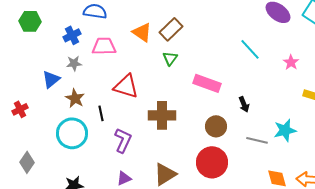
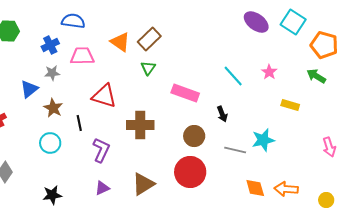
cyan line: (250, 49) -> (233, 76), moved
cyan circle: (72, 133) -> (50, 143), size x0.7

